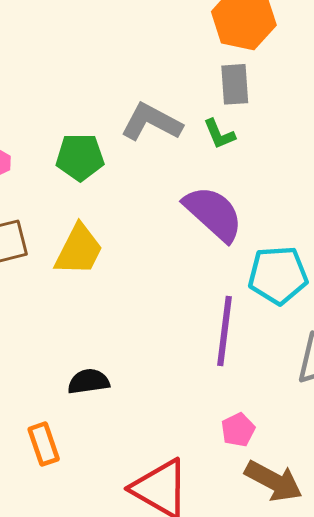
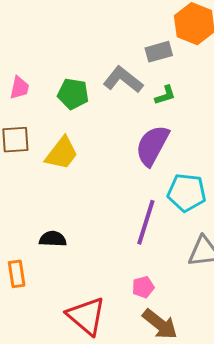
gray rectangle: (235, 84) -> (159, 52), moved, turned 68
green L-shape: (219, 134) -> (165, 95), turned -95
purple semicircle: (213, 213) -> (152, 145), turned -114

